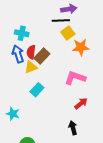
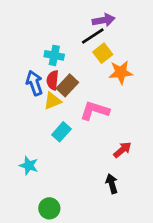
black line: (61, 20) -> (93, 36), turned -30
cyan cross: (22, 33) -> (54, 55), moved
pink L-shape: (75, 78) -> (95, 111), moved

